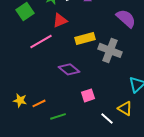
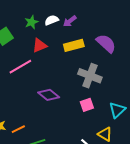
yellow rectangle: (85, 38) -> (74, 45), moved
pink square: (88, 95) -> (87, 105), moved

